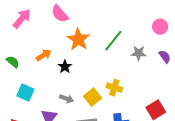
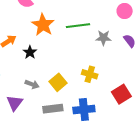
green line: (113, 41) -> (78, 26), turned 45
yellow cross: (114, 88) -> (90, 74), moved

